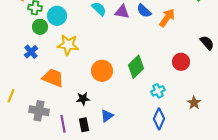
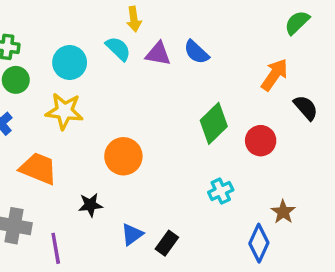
cyan circle: (57, 16) -> (70, 63), moved
orange arrow: (167, 18) -> (275, 75), moved
green diamond: (136, 67) -> (214, 123), moved
blue diamond: (159, 119) -> (259, 243), moved
black rectangle: (84, 125) -> (167, 243), moved, turned 48

